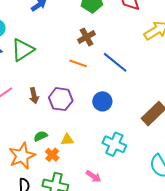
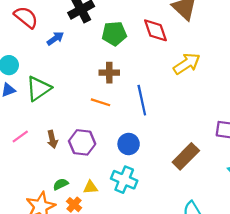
brown cross: (87, 37) -> (109, 73), turned 30
blue line: (115, 62) -> (142, 100), turned 40
cyan cross: (114, 144) -> (124, 180), moved

